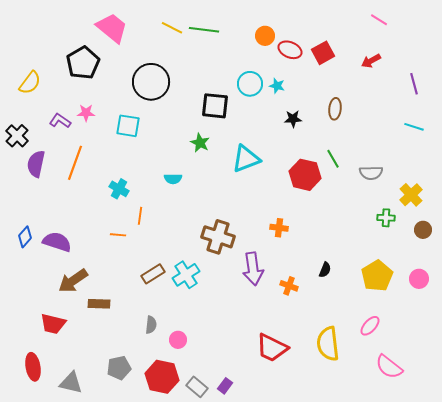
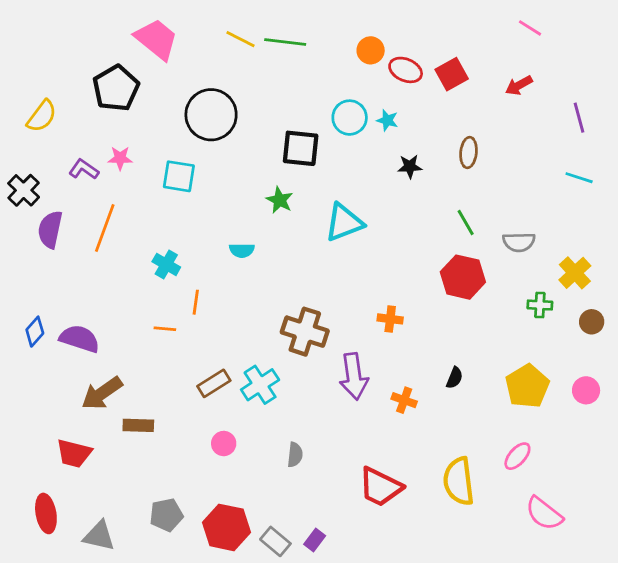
red hexagon: (305, 175) -> (463, 277), moved
gray semicircle: (151, 325) -> (295, 455), moved
pink circle: (178, 340) -> (224, 444), moved

